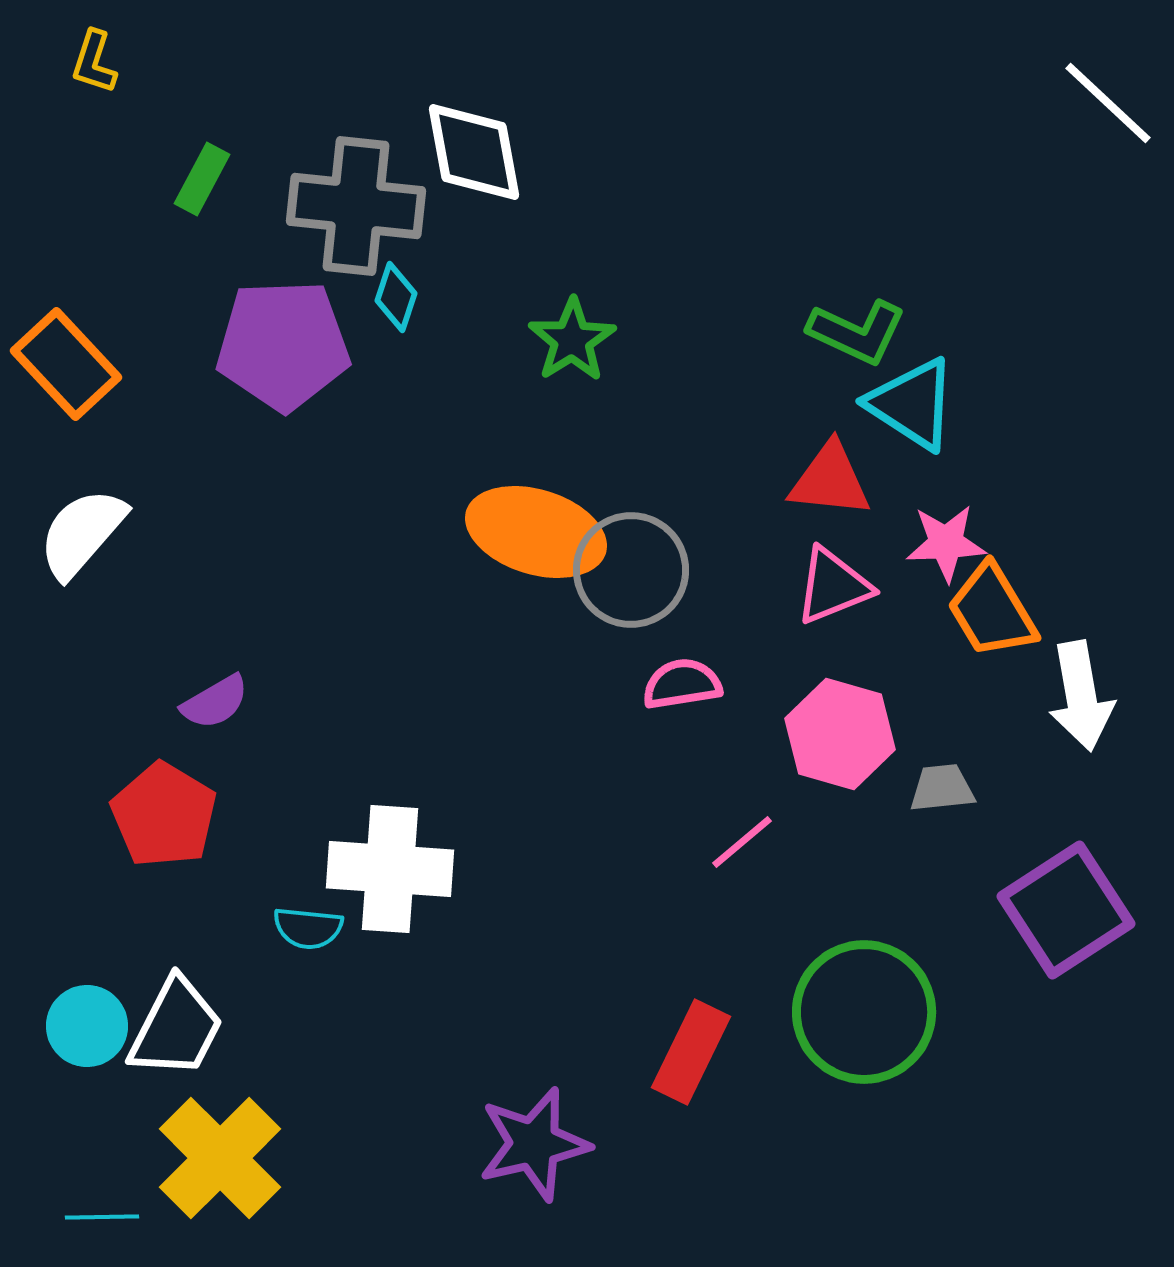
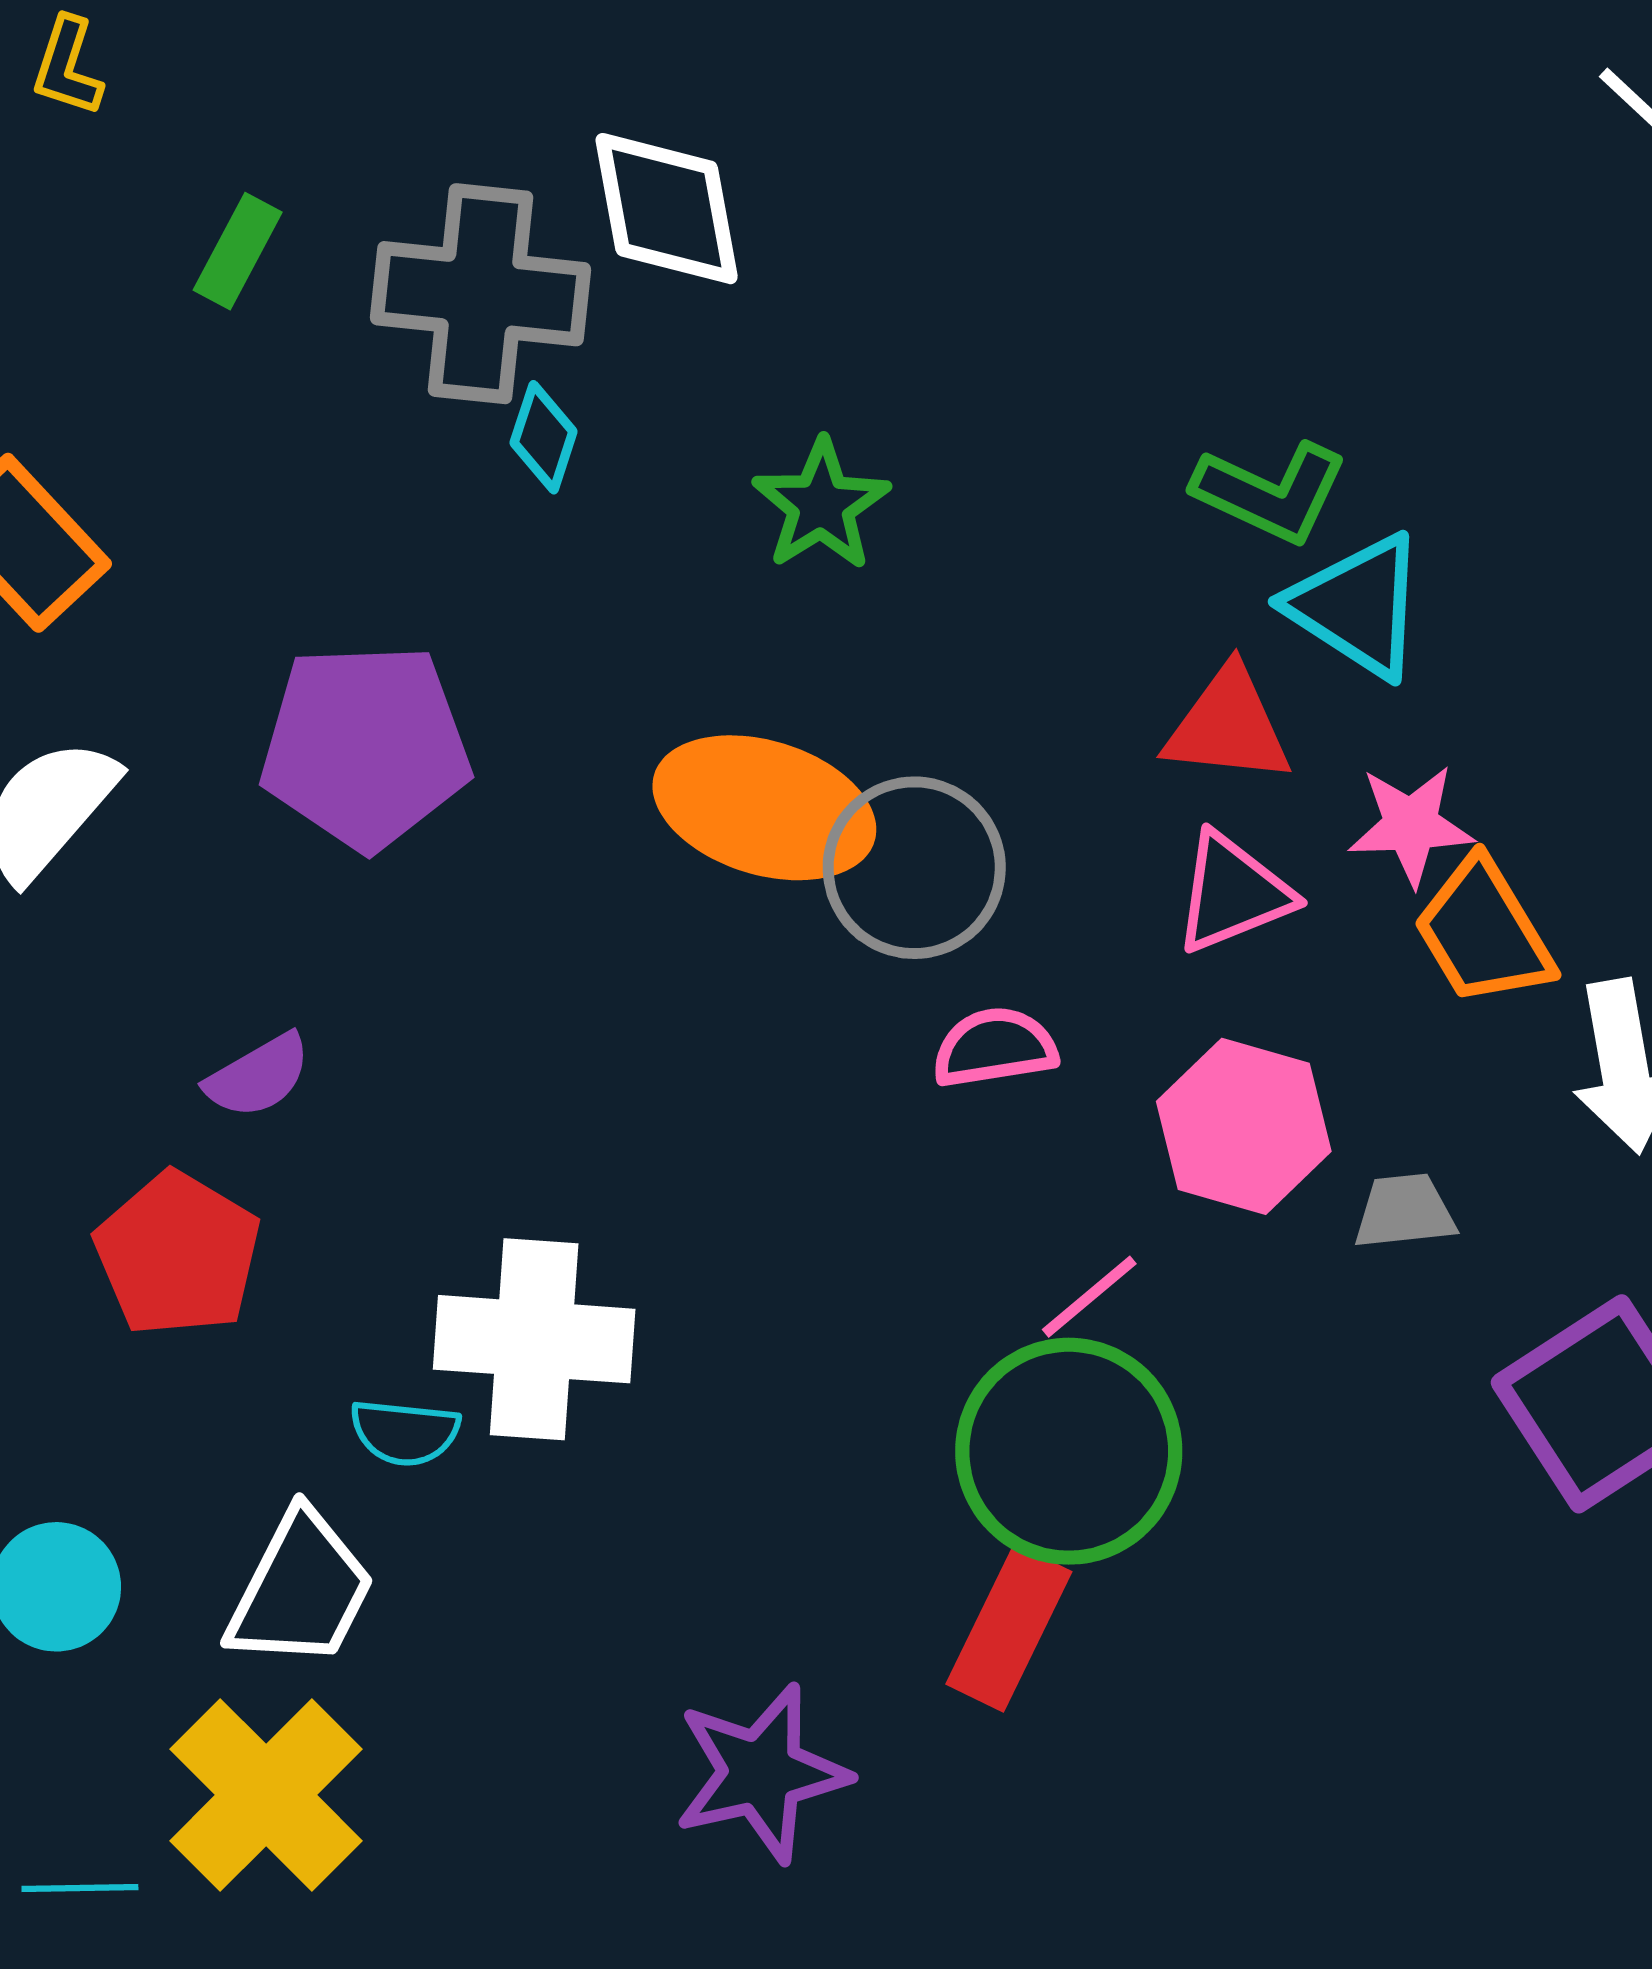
purple pentagon: (283, 345) -> (365, 746), moved
green circle: (864, 1012) -> (1069, 1451), moved
white trapezoid: (176, 1028) -> (301, 1590), moved

